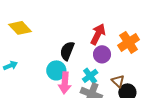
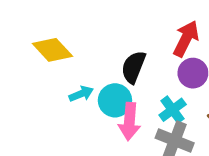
yellow diamond: (20, 28) -> (52, 50), moved
cyan arrow: (10, 66) -> (81, 94), moved

